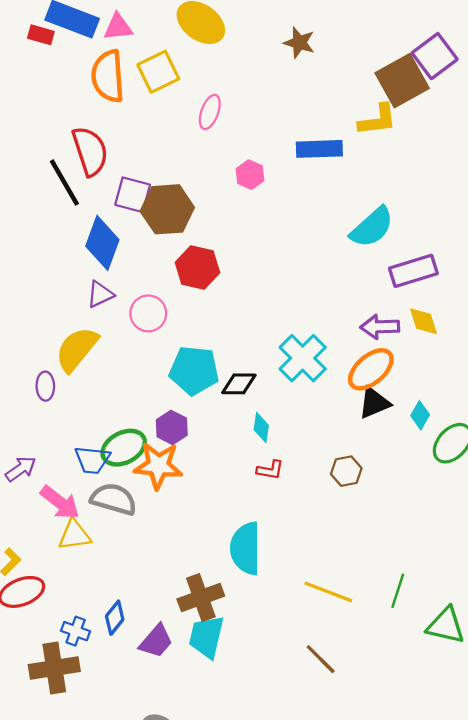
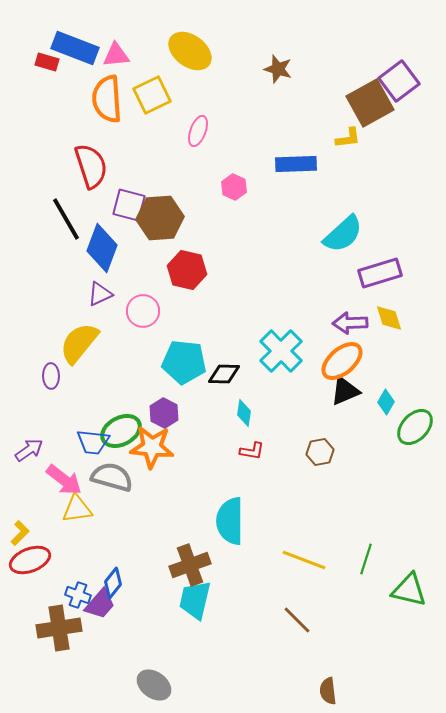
yellow L-shape: (378, 120) -> (348, 138), size x0.7
black line: (64, 182) -> (66, 219), moved
purple trapezoid: (156, 641) -> (100, 604), moved

